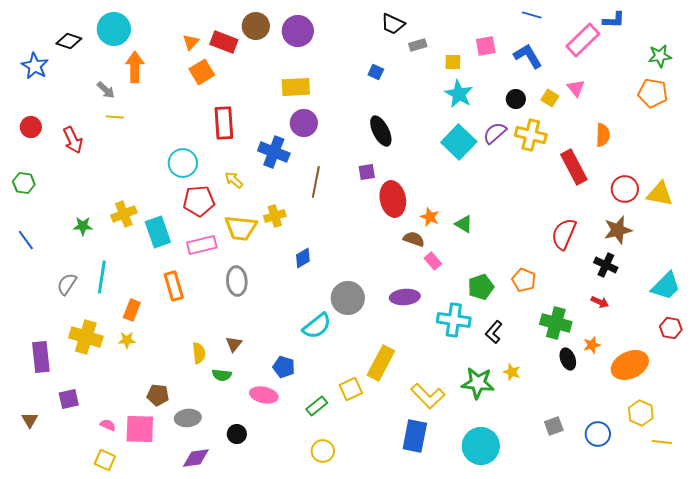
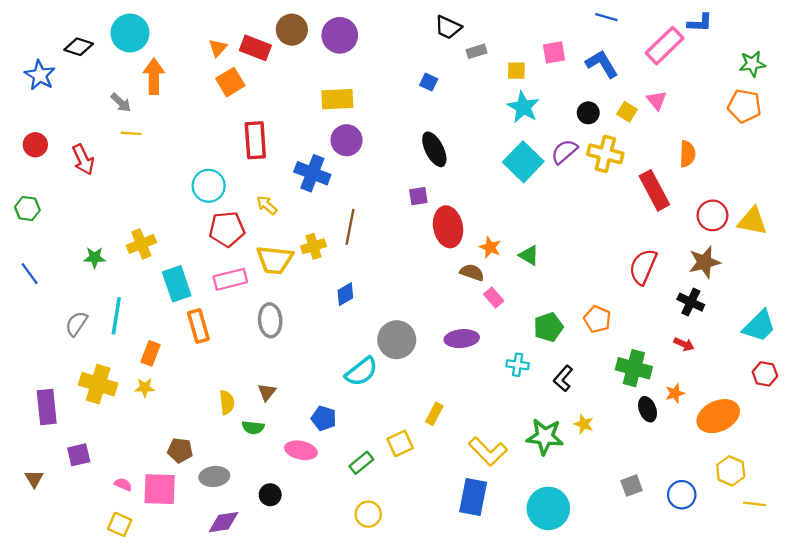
brown line: (316, 182) -> (350, 227), moved
cyan rectangle: (158, 232) -> (177, 284), moved
cyan cross: (454, 320) -> (518, 365), size x0.6
yellow rectangle: (381, 363) -> (434, 414), size x0.6

